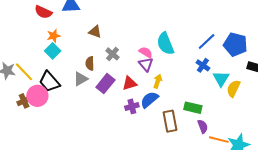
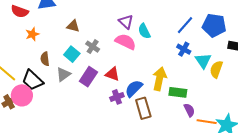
cyan semicircle: (165, 44) -> (144, 31), size x0.7
cyan square: (53, 51) -> (72, 54), moved
pink semicircle: (146, 52) -> (126, 42), size x1.5
brown semicircle: (90, 63) -> (45, 59), moved
purple triangle: (146, 64) -> (126, 22), moved
yellow arrow: (158, 81) -> (159, 79), moved, size x1.6
red triangle: (130, 83) -> (112, 74), turned 42
brown rectangle: (170, 121) -> (143, 108), moved

